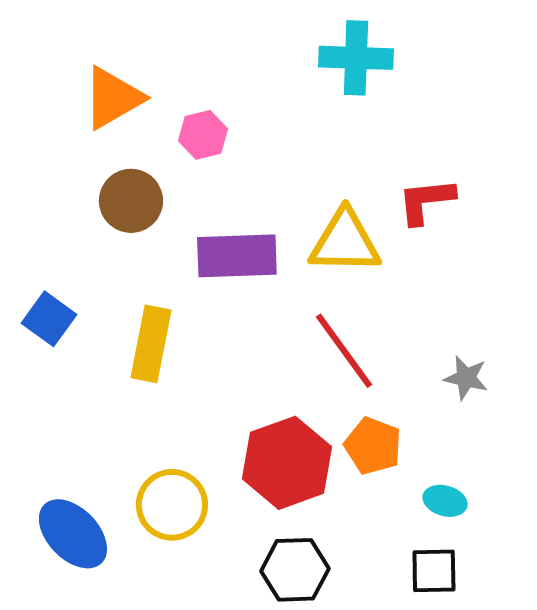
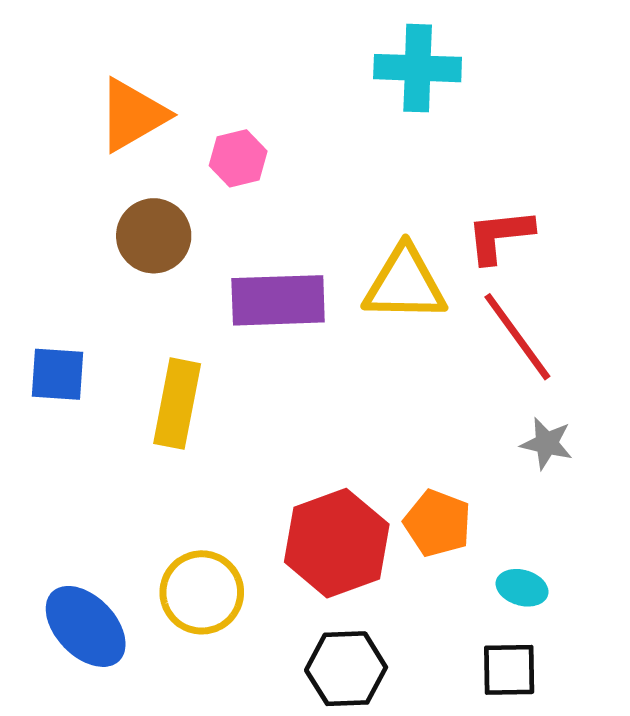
blue square: (49, 319) -> (57, 374), turned -32
red line: (344, 351) -> (517, 337), moved

